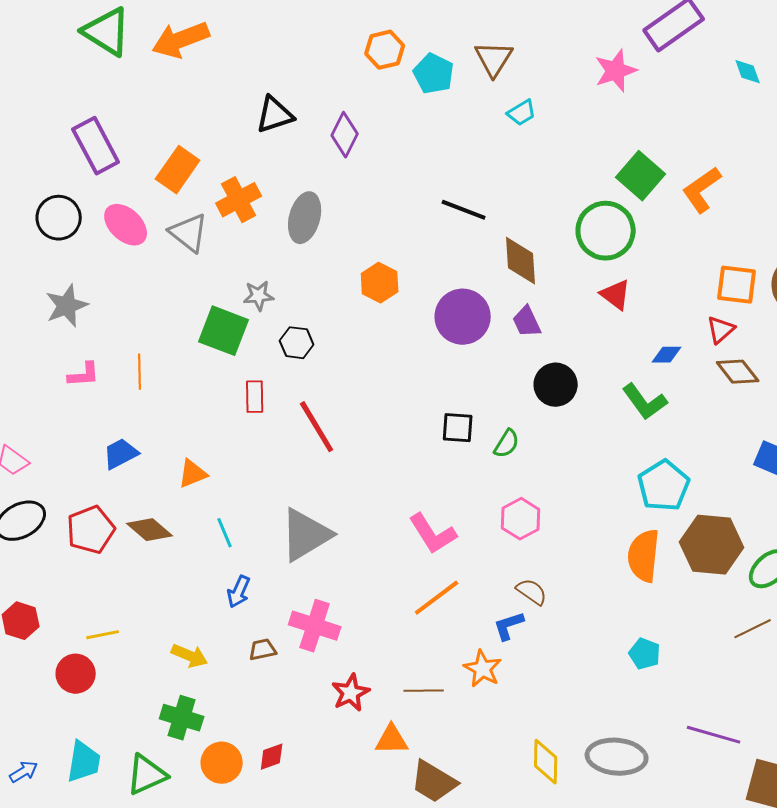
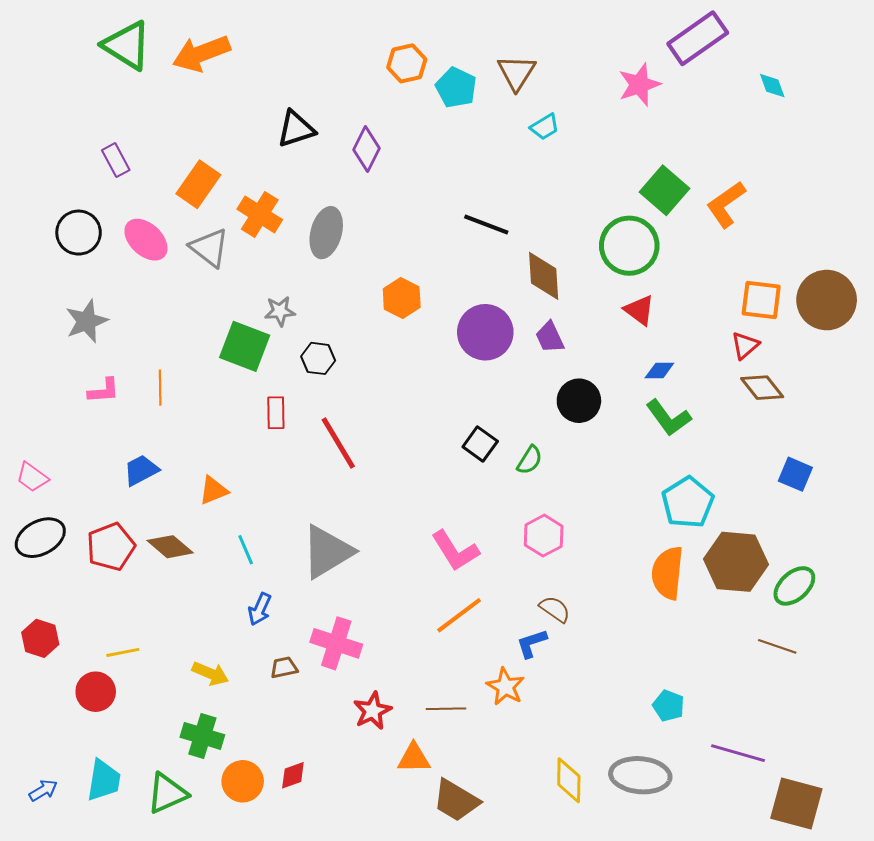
purple rectangle: (96, 146) -> (116, 160), size x0.6
orange cross: (239, 200) -> (260, 214), turned -30
blue diamond: (667, 355) -> (659, 371), moved
black square: (458, 428) -> (480, 444), turned 32
brown line: (753, 629) -> (777, 646), turned 45
cyan pentagon: (645, 654) -> (669, 706), moved

